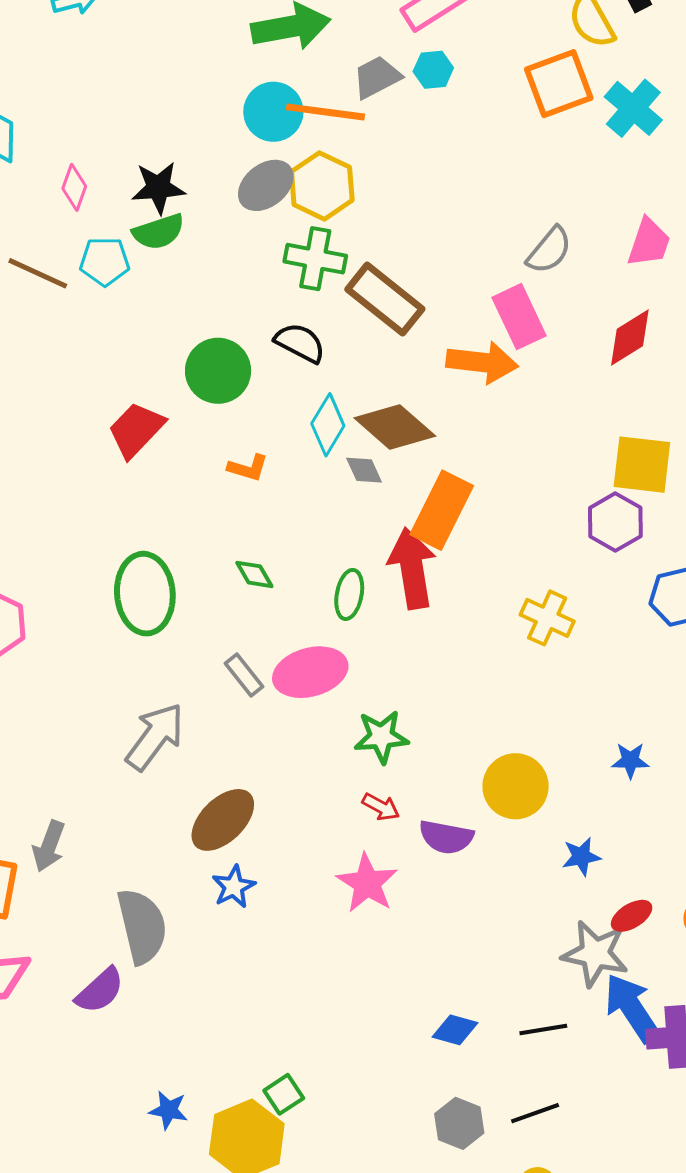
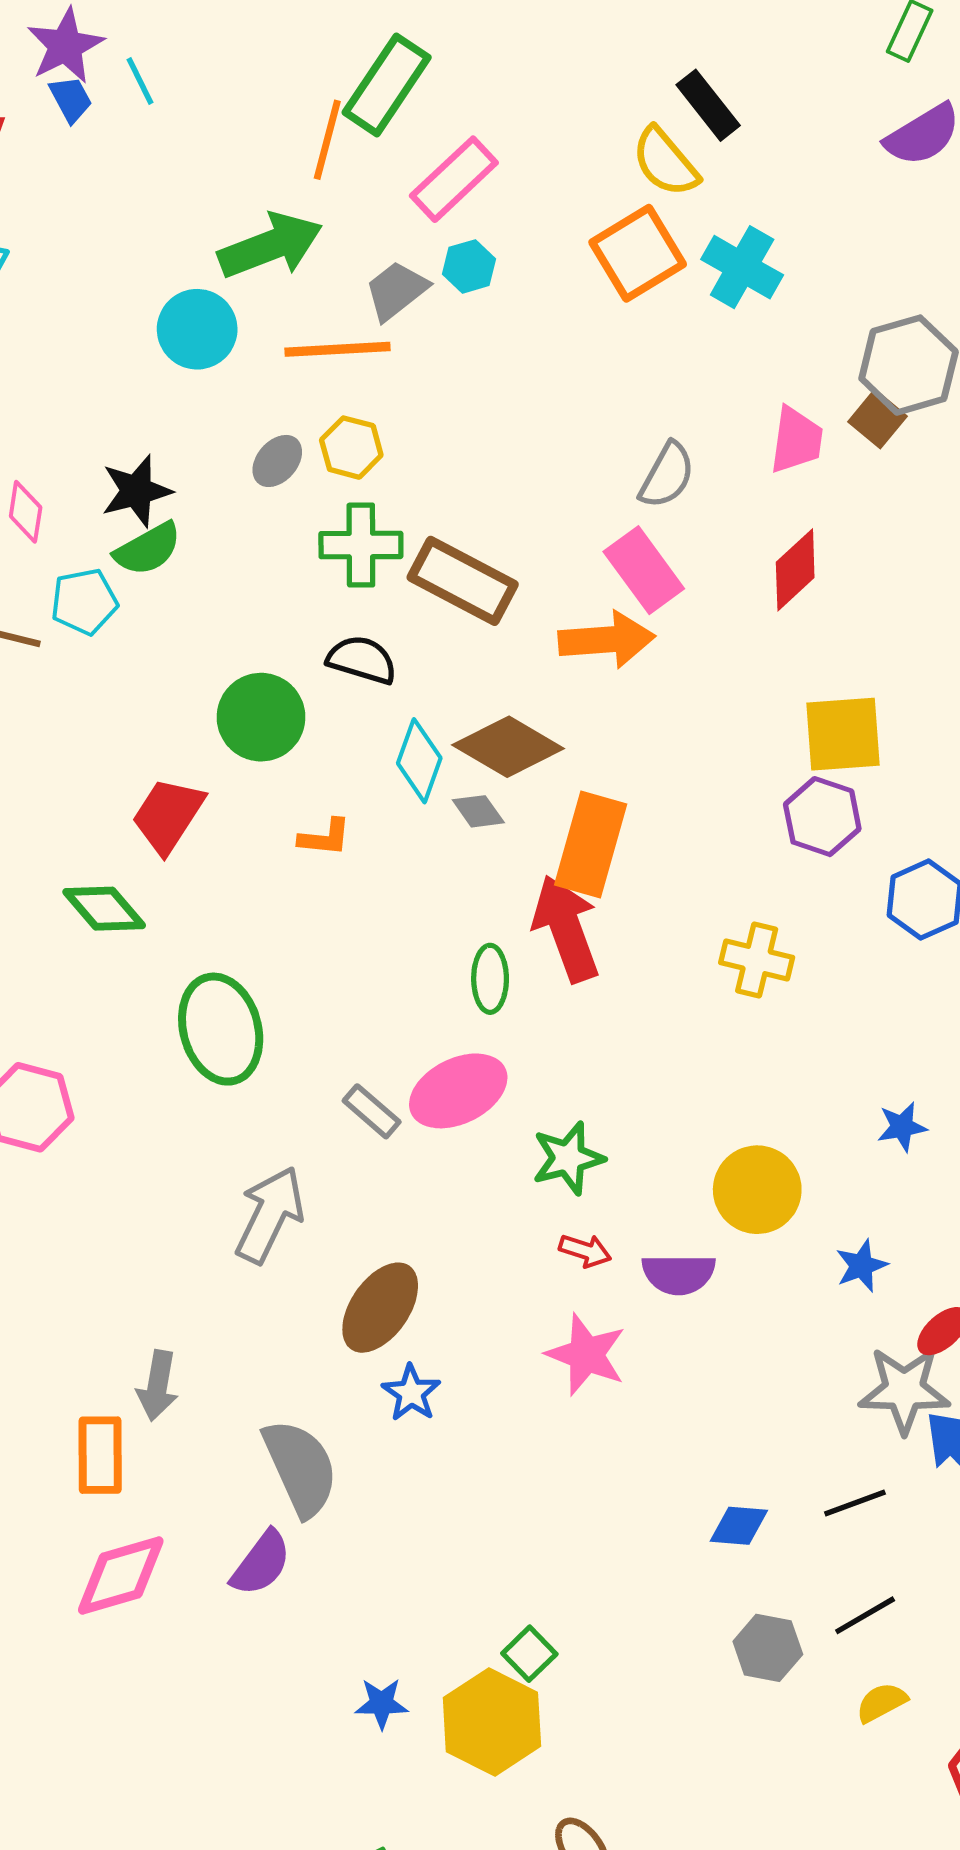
cyan circle: (273, 112) -> (197, 329), moved
gray ellipse: (266, 185) -> (277, 461), size x0.7
yellow hexagon: (322, 186) -> (351, 448), size x0.7
green diamond: (254, 574) -> (104, 909), moved, size x1.5

